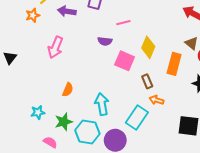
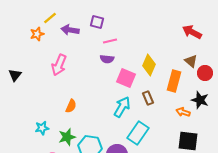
pink line: (123, 23) -> (110, 41), moved
orange arrow: (157, 100) -> (183, 112), moved
cyan arrow: (102, 104) -> (122, 107), moved, turned 40

